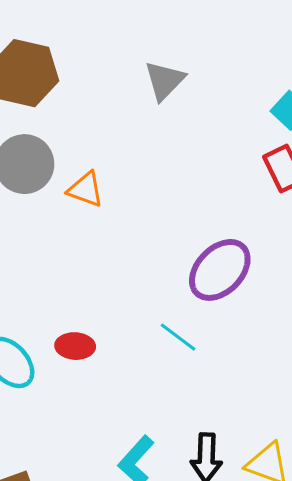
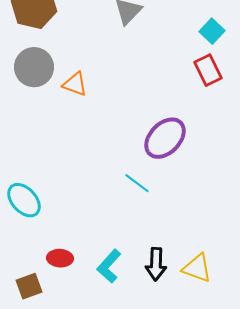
red ellipse: (75, 346) -> (60, 258), moved

